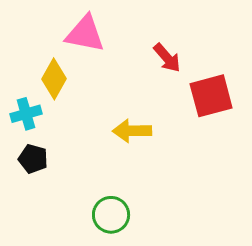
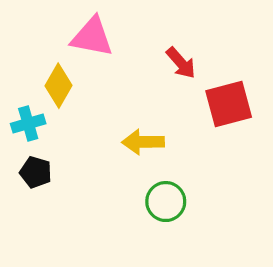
green circle: (111, 215) -> (166, 202), moved

